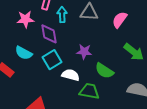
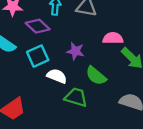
pink semicircle: (120, 20) -> (113, 38), moved, turned 48
purple diamond: (49, 34) -> (38, 26), turned -45

